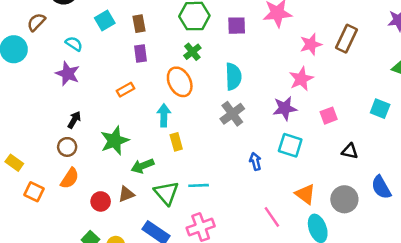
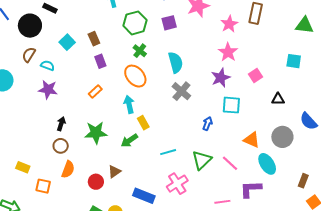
brown semicircle: (36, 22) -> (29, 55), moved
green star: (115, 141) -> (96, 133), turned 30
blue arrow: (255, 161) -> (207, 124), turned 48
green arrow: (143, 166) -> (129, 141), moved
green triangle: (166, 193) -> (202, 160), moved, turned 40

